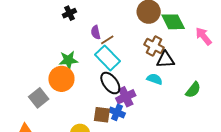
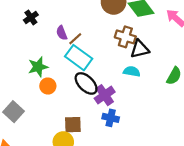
orange circle: (61, 79) -> (48, 86), moved, size x0.6
blue cross: (117, 112) -> (111, 118), moved
brown square: (102, 115) -> (73, 125), moved

